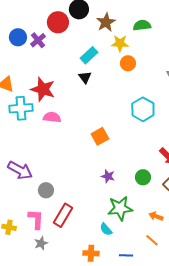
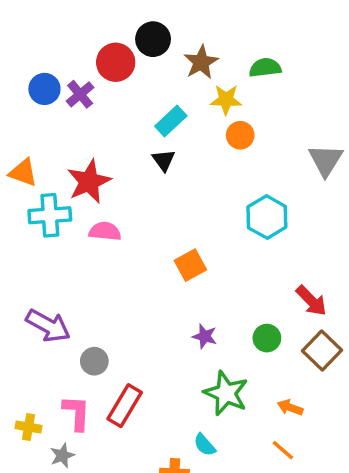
red star: (43, 89) -> (89, 181), turned 30
green star: (120, 208) -> (226, 393), turned 30
cyan semicircle: (106, 229) -> (205, 445), moved
gray star: (41, 243) -> (62, 455), moved

